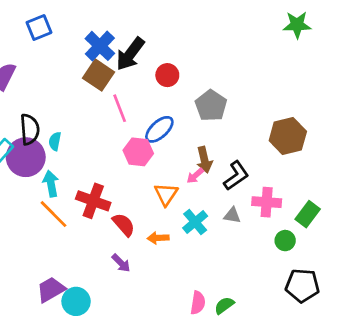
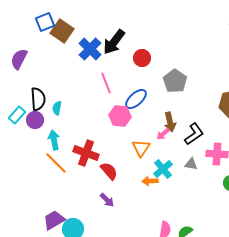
blue cross: (100, 46) -> (90, 49), moved
brown square: (99, 75) -> (62, 31), moved
purple circle: (26, 157) -> (35, 120), size x0.6
orange arrow: (158, 238) -> (150, 181), moved

